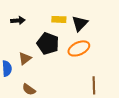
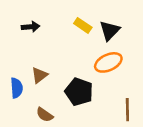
yellow rectangle: (59, 19) -> (83, 25), turned 32
black pentagon: (48, 43) -> (79, 92), moved

